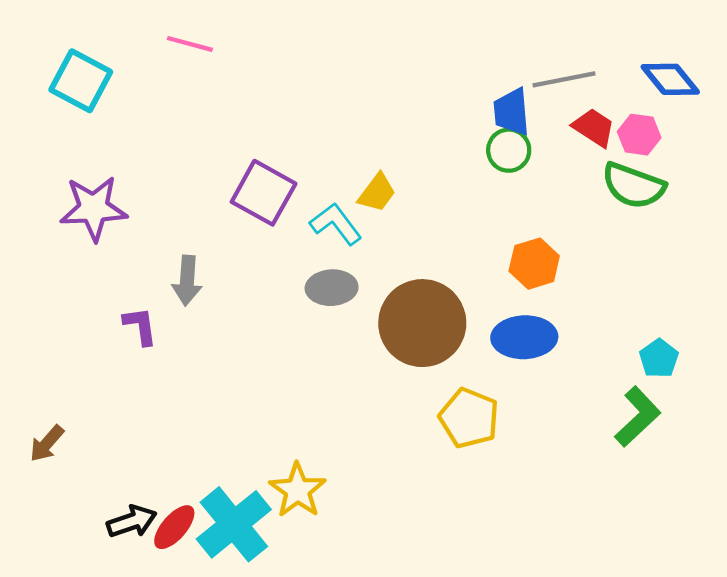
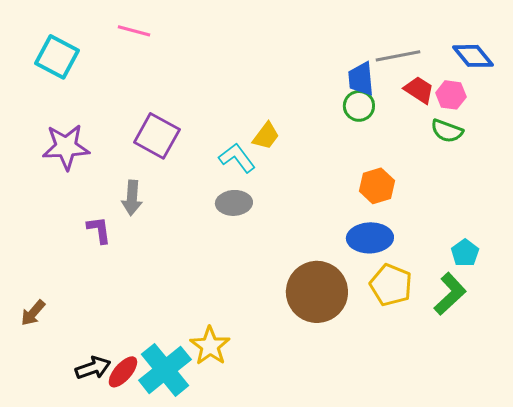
green semicircle: (633, 186) -> (447, 131), size x0.7
purple square: (264, 193) -> (157, 136), moved
brown circle: (422, 323) -> (317, 292), moved
yellow pentagon: (469, 418) -> (391, 285), moved

